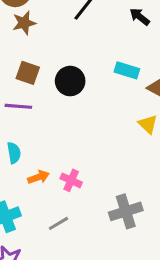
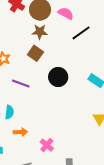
brown square: (28, 73) -> (35, 53), moved
pink cross: (71, 180) -> (47, 145), moved

